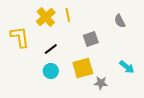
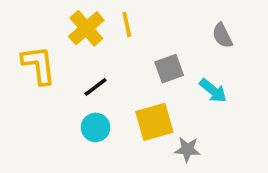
cyan arrow: (127, 67) -> (213, 91), moved

